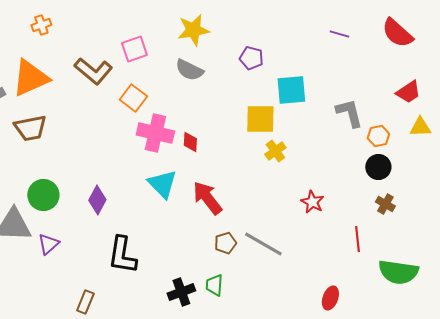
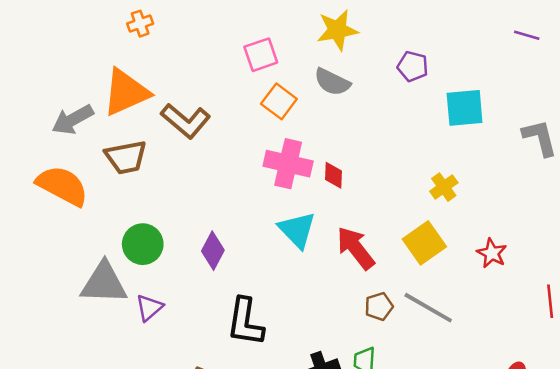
brown L-shape: (93, 71) -> (186, 121), moved
orange square: (133, 98) -> (279, 101), moved
yellow square: (260, 119) -> (424, 243), moved, turned -36

